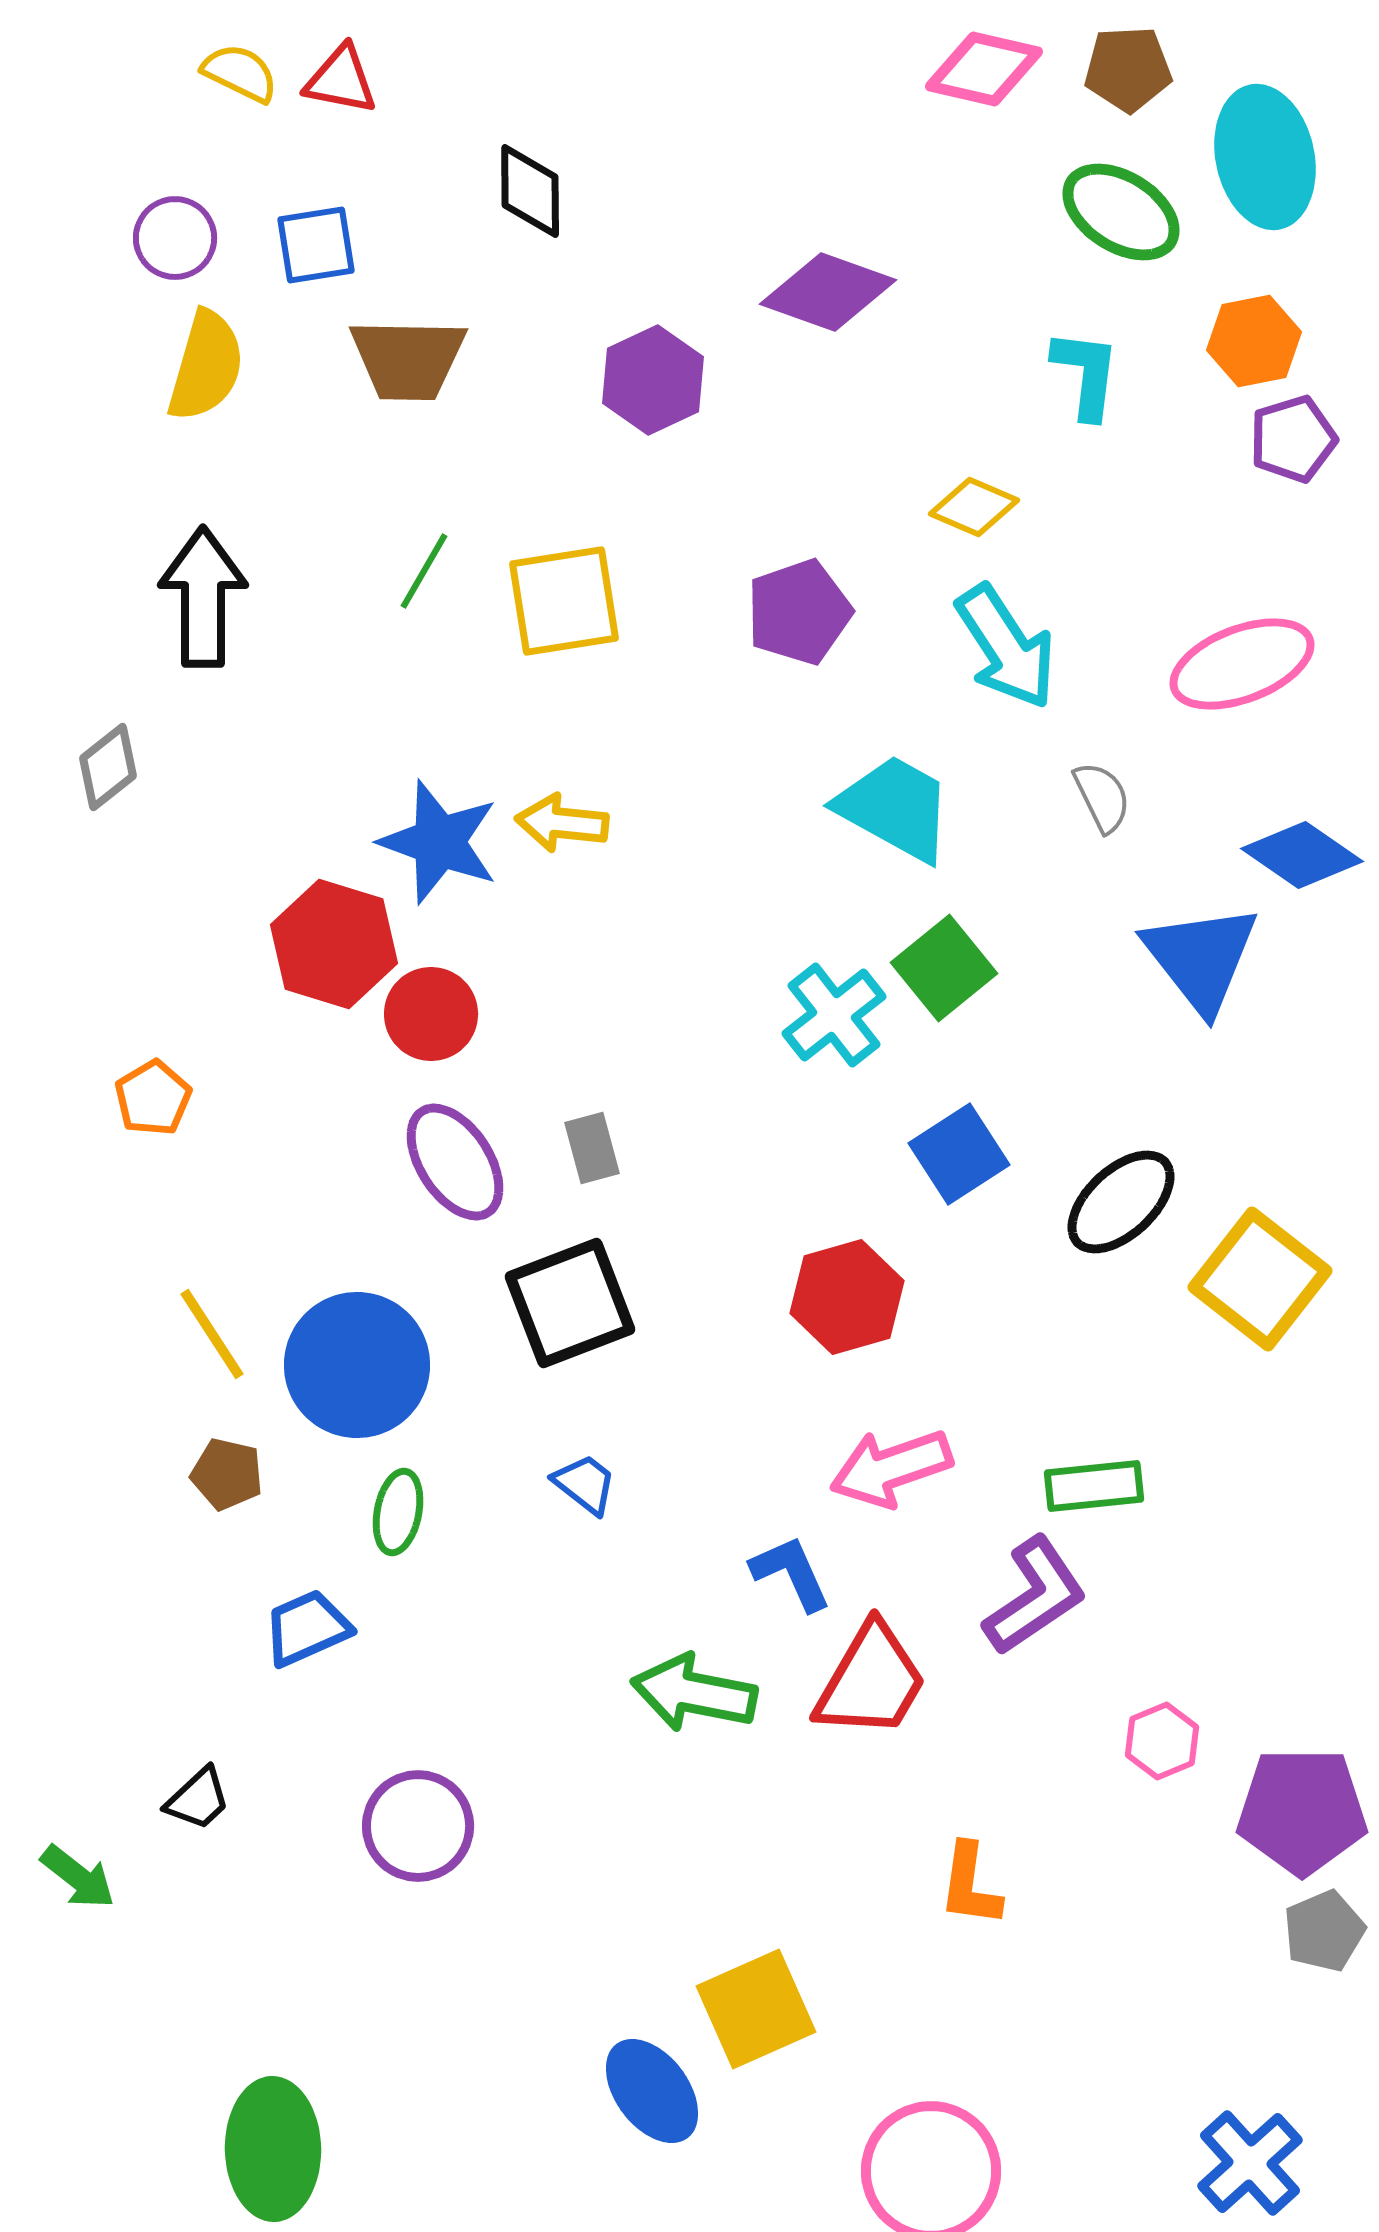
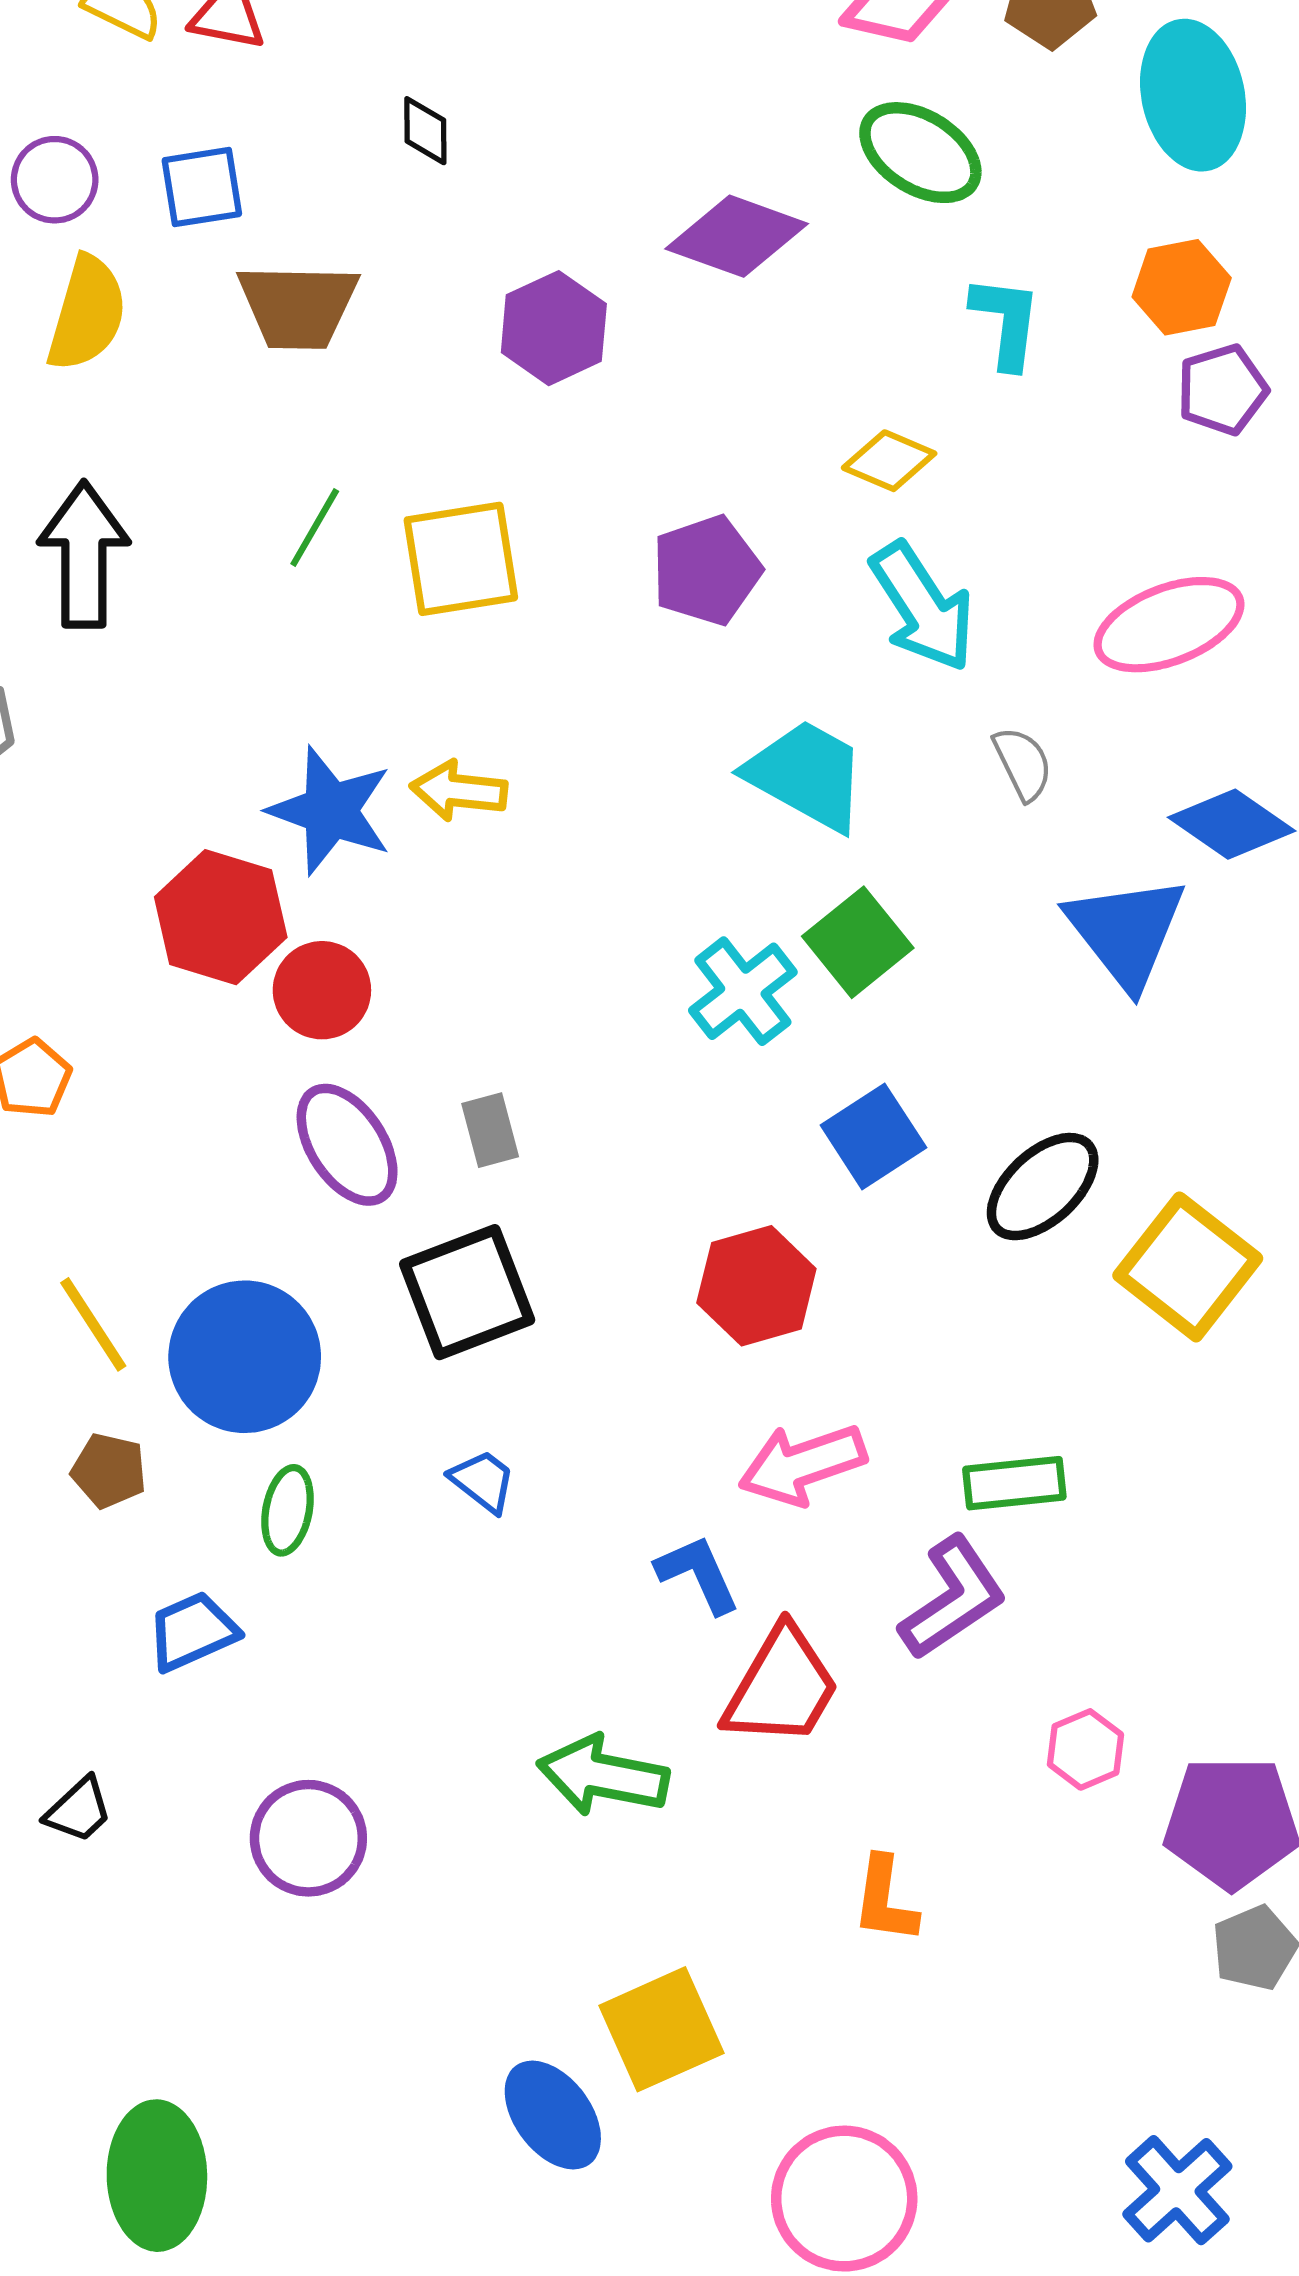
black diamond: (530, 191) -> (425, 131), size x0.7
green ellipse: (1121, 212) -> (920, 153), moved
green arrow: (694, 1693) -> (603, 1776), moved

